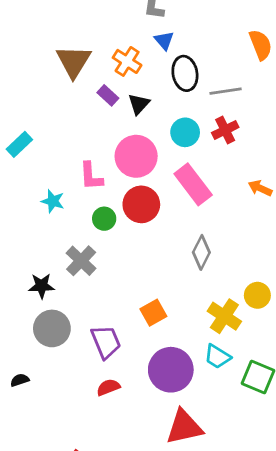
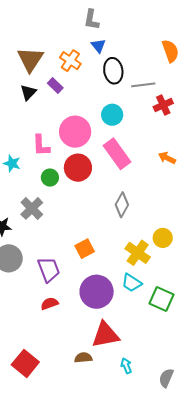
black triangle: (139, 104) -> (28, 92), moved
red cross: (225, 130) -> (163, 105), moved

